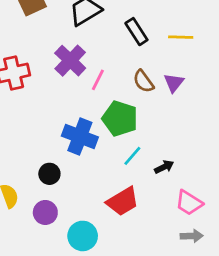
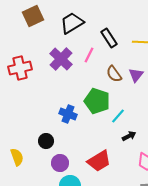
pink line: (98, 80) -> (89, 55), moved
blue cross: (80, 137) -> (68, 114), size x0.7
cyan line: (132, 156) -> (118, 116), moved
purple circle: (45, 212) -> (60, 163), moved

